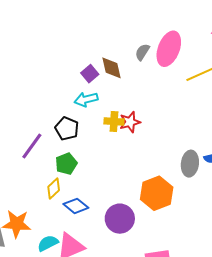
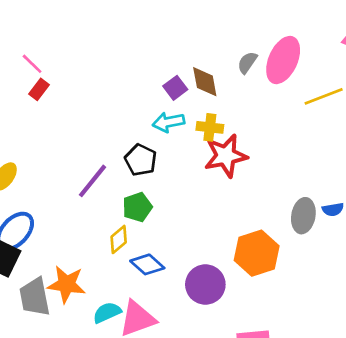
yellow cross: (114, 121) -> (210, 127), moved
red star: (130, 122) -> (226, 156), size x1.5

